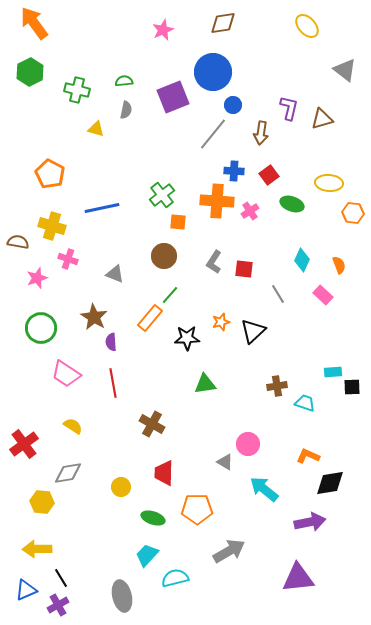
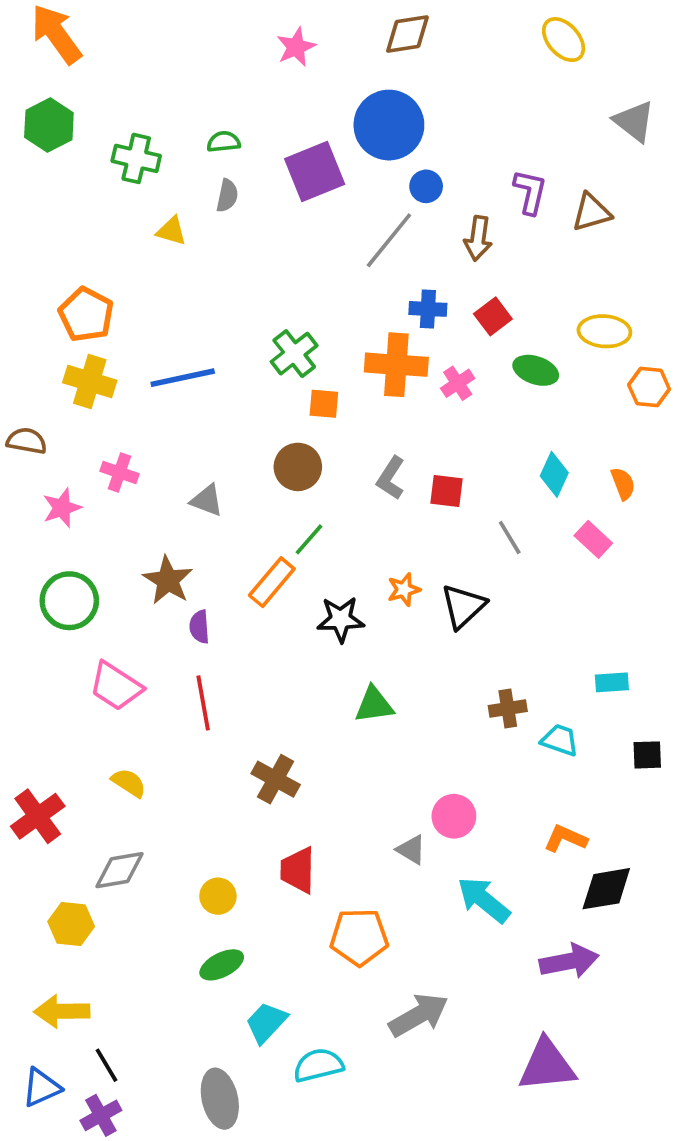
yellow cross: (52, 226) -> (90, 381), moved
black square: (352, 387) -> (647, 755), moved
green ellipse: (153, 518) -> (222, 965), moved, turned -45

